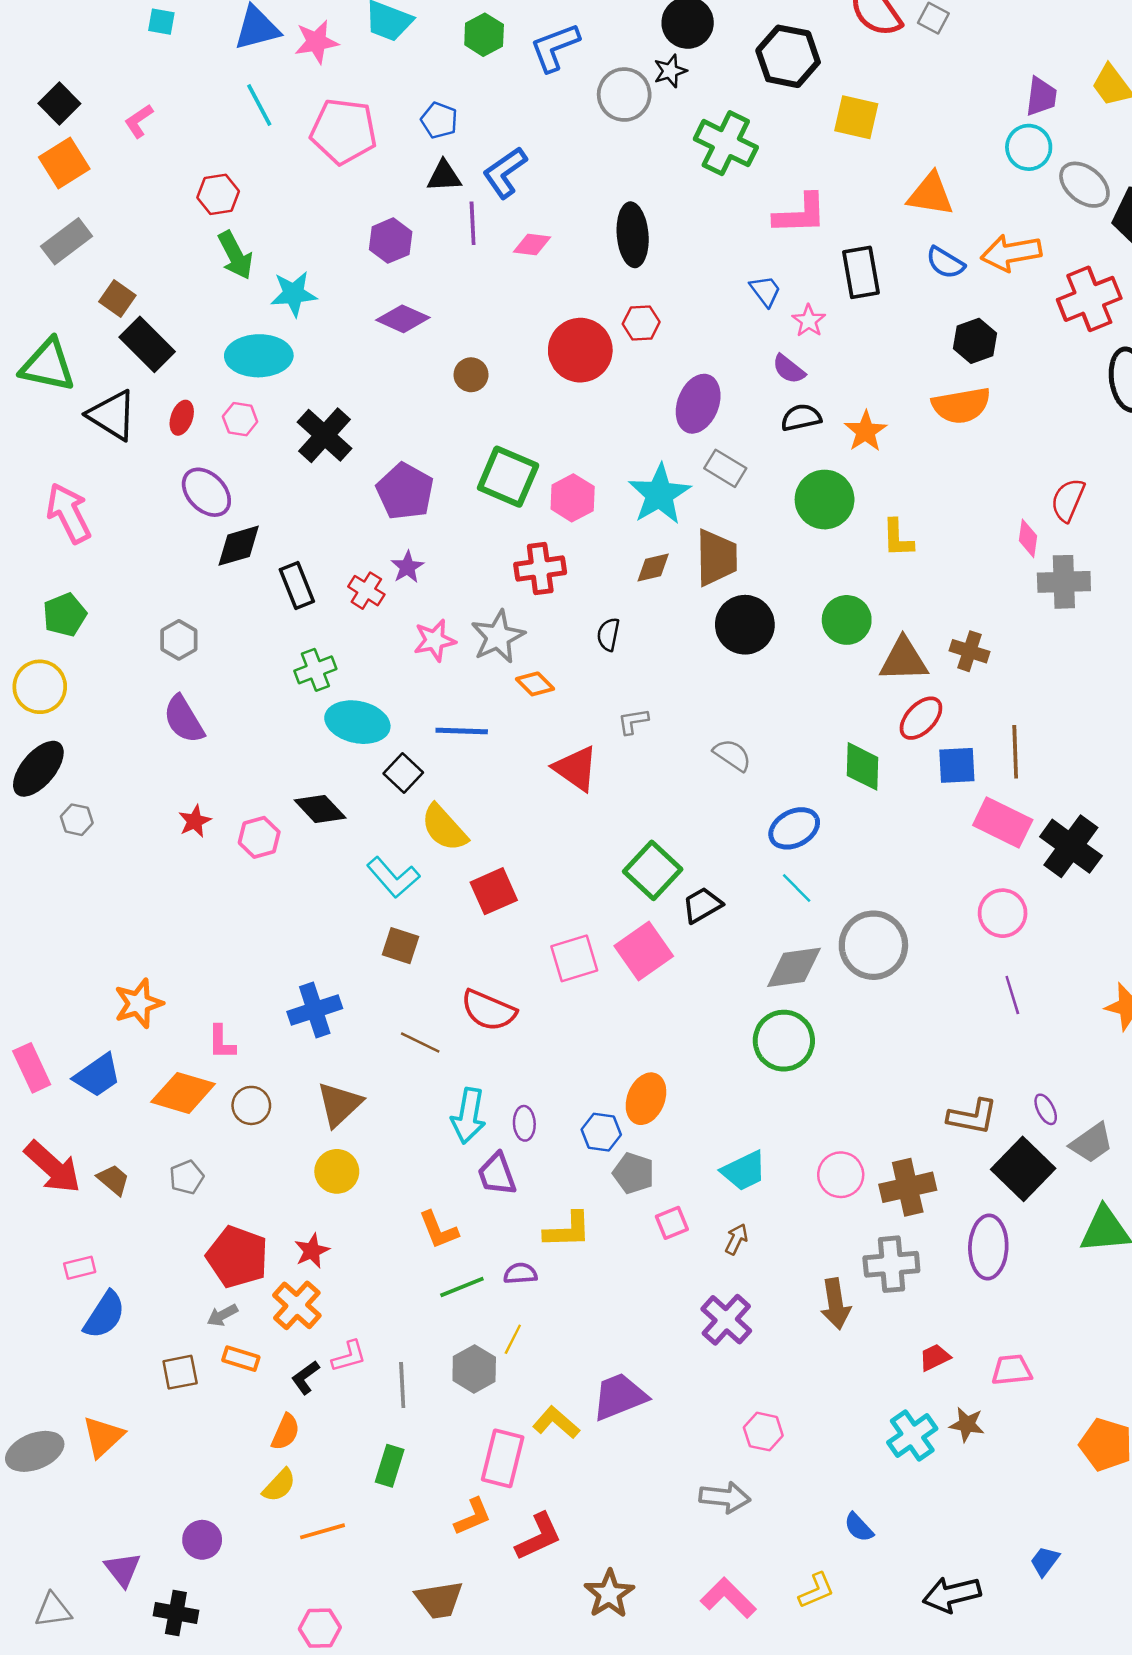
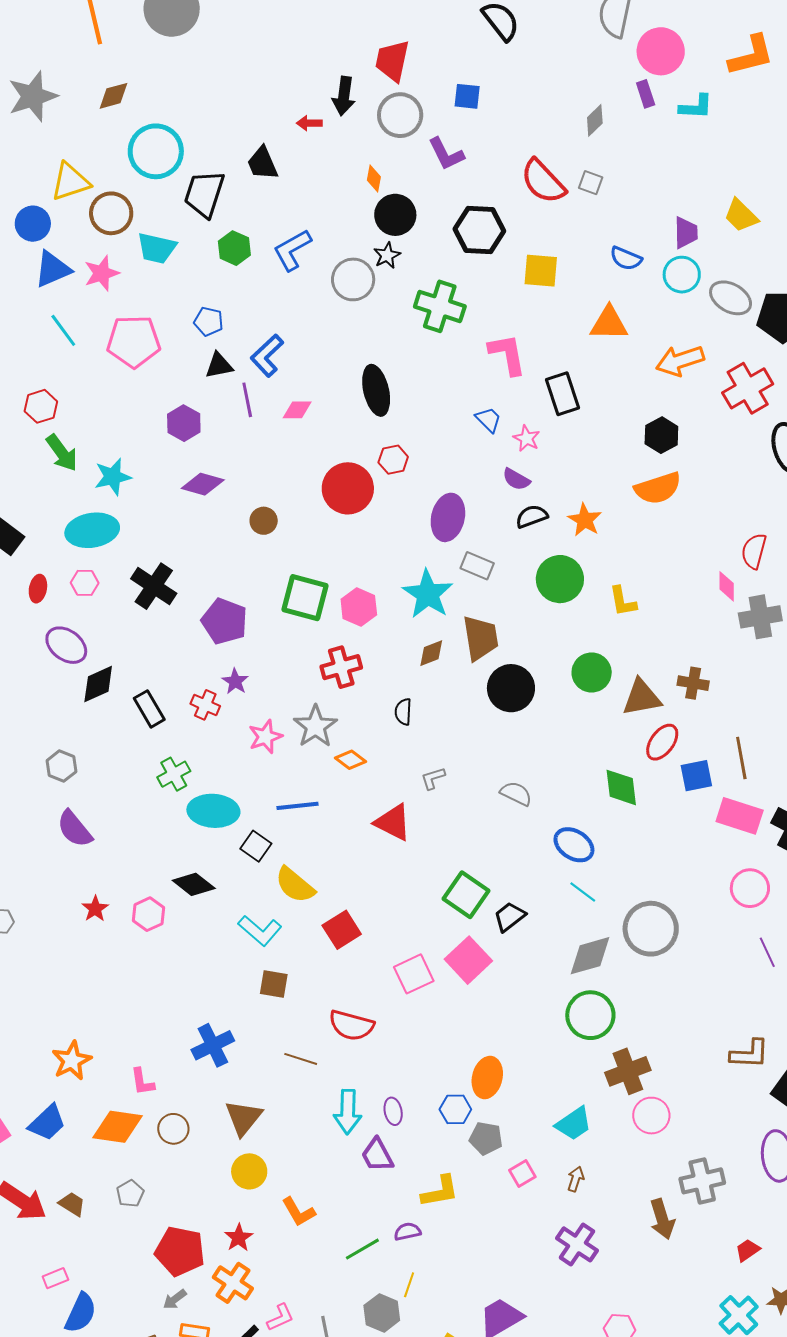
pink L-shape: (800, 214) -> (507, 354), turned -90
blue semicircle: (945, 263) -> (626, 258), moved
blue ellipse: (794, 828) -> (574, 845), turned 69
brown cross: (908, 1187) -> (628, 1071), moved
orange L-shape: (438, 1230) -> (298, 1212), moved

